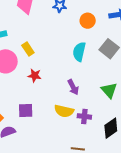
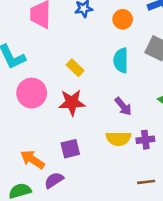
yellow rectangle: (28, 49) -> (75, 68), moved
red star: (35, 76) -> (72, 103), size x1.5

